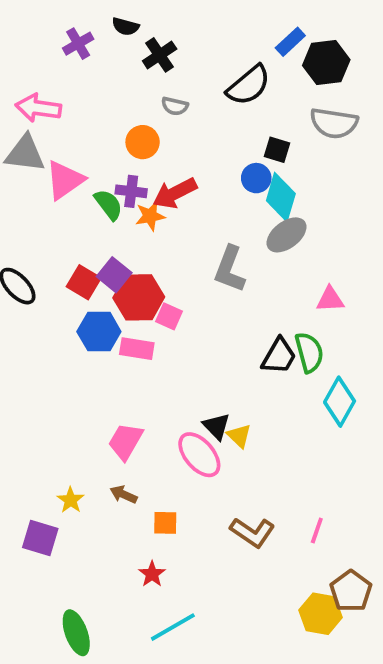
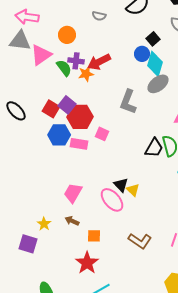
orange circle: (143, 142) -> (67, 35), moved
black square: (277, 150) -> (153, 39), turned 32
pink square: (169, 316) -> (102, 134), moved
red star: (152, 574) -> (87, 263), size x1.6

